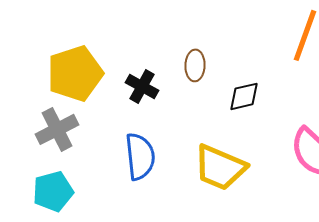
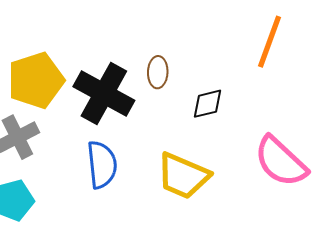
black cross: (142, 86) -> (104, 93), size x1.8

